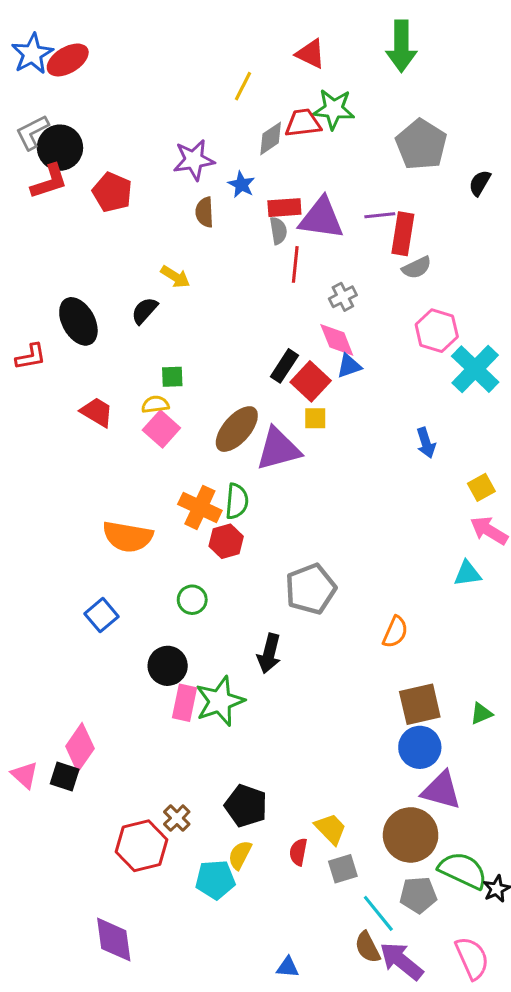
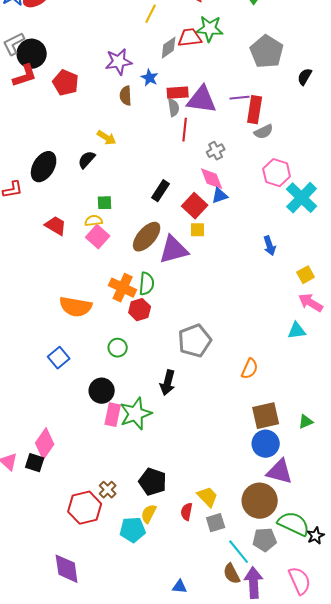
black ellipse: (78, 321) -> (44, 167), turned 60
black rectangle: (284, 366) -> (161, 191), moved
purple arrow: (401, 961) -> (254, 583), turned 48

